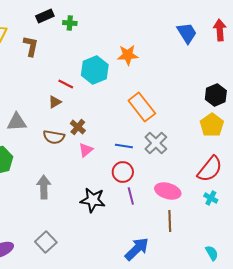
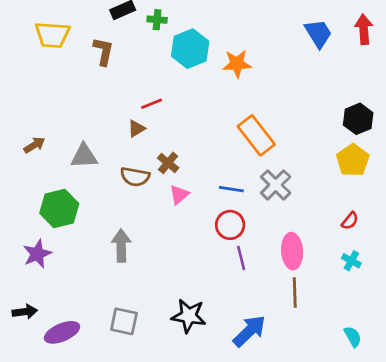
cyan hexagon: (95, 70) -> (190, 49), moved
red line: (66, 84) -> (152, 104), turned -49
red semicircle: (210, 169) -> (350, 221), size x0.5
pink ellipse: (168, 191) -> (292, 251), turned 70
black star: (93, 200) -> (189, 316), moved
gray square: (46, 242) -> (124, 321), turned -35

